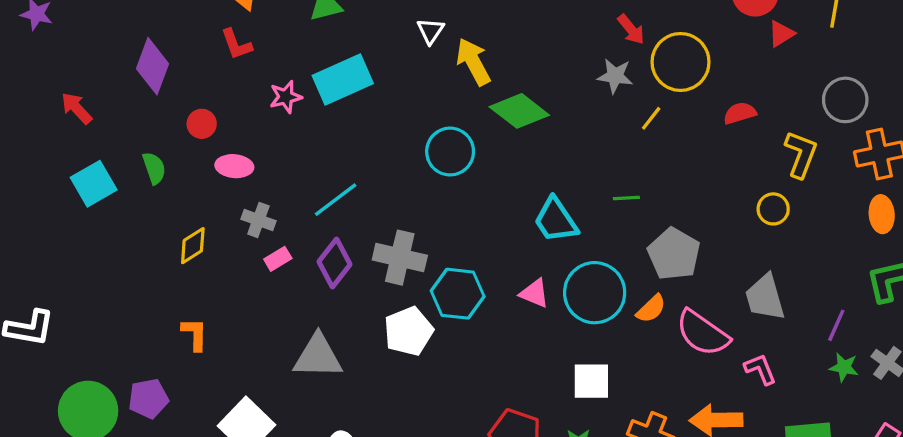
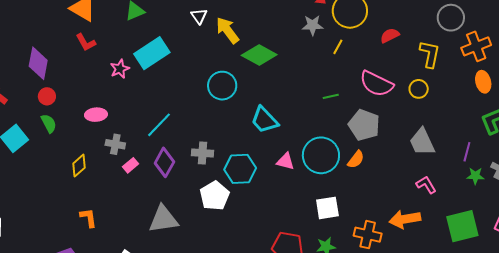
red circle: (202, 124) -> (47, 96), moved
cyan trapezoid: (556, 220) -> (264, 120), moved
gray cross: (400, 258) -> (202, 153), size x0.7
pink semicircle: (703, 333) -> (376, 84), moved

